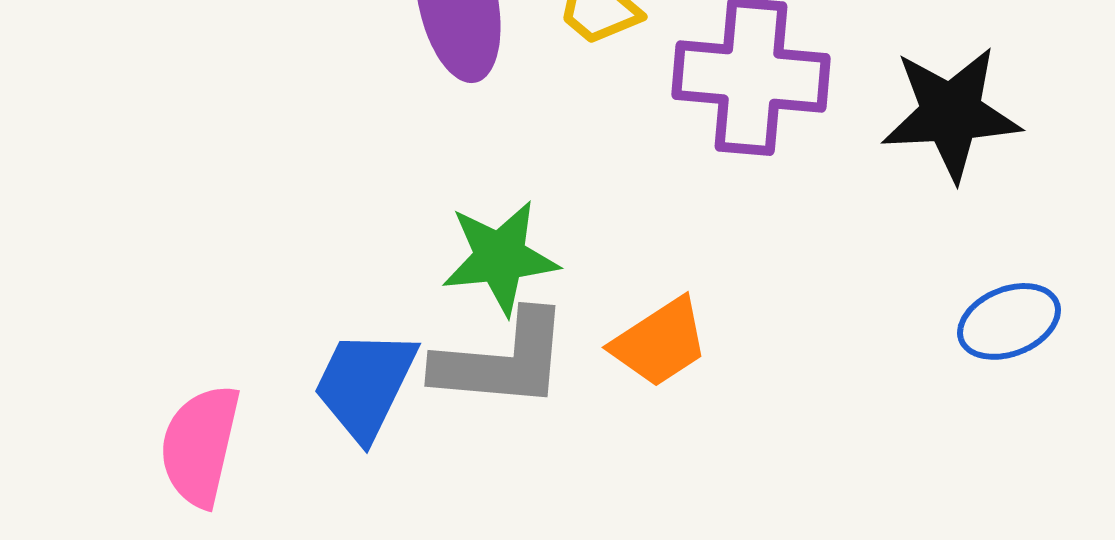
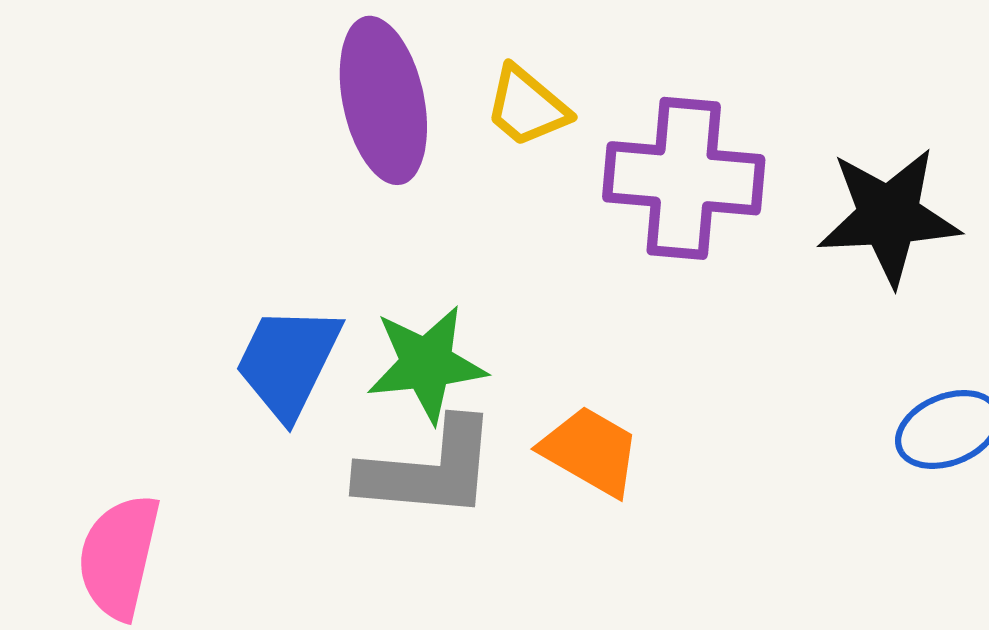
orange trapezoid: (660, 342) -> (590, 451), turned -117
blue trapezoid: (365, 384) -> (288, 362), moved

